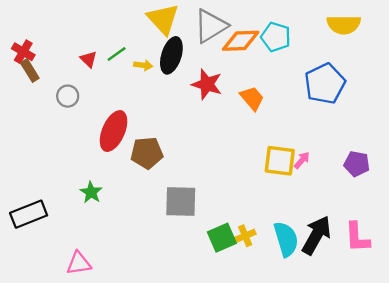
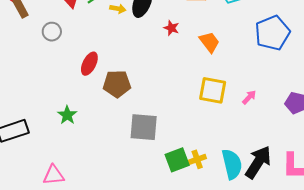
red star: (207, 84) -> (171, 28), size x0.6
red ellipse: (114, 131) -> (89, 64), size x0.7
yellow square: (280, 161) -> (213, 90), moved

